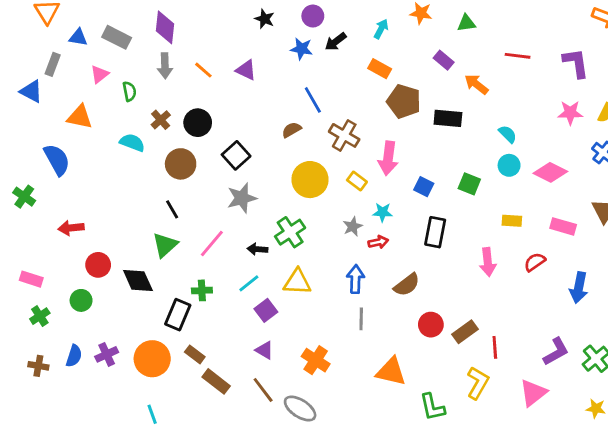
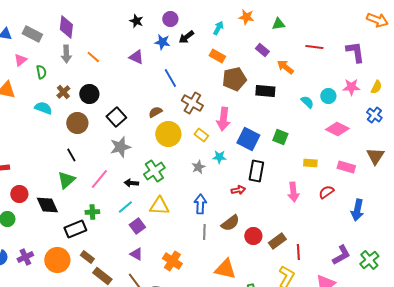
purple triangle: (246, 70) -> (136, 57), moved
brown pentagon: (404, 101) -> (234, 79), turned -30
brown semicircle: (292, 130) -> (155, 112), moved
cyan circle: (509, 165) -> (328, 96), moved
blue square: (424, 187) -> (248, 139), size x1.6
red arrow: (378, 242) -> (238, 190), moved
brown semicircle: (407, 285) -> (230, 223), moved
black rectangle: (178, 315) -> (75, 229), turned 45

